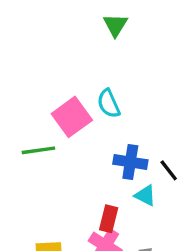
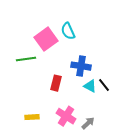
black line: (169, 170) -> (104, 85), moved
red rectangle: (109, 219) -> (56, 83), moved

